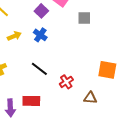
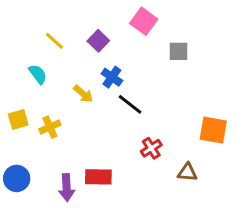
purple square: (41, 11) -> (98, 41), moved
yellow arrow: (14, 36) -> (83, 94), moved, turned 64
black line: (39, 69) -> (130, 104), moved

